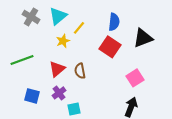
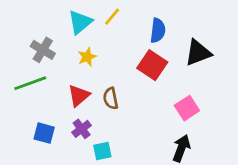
gray cross: (31, 17) -> (43, 50), moved
yellow line: (79, 28) -> (112, 17), moved

